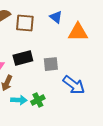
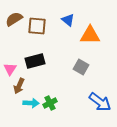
gray square: (51, 64) -> (81, 67), moved, turned 35
blue arrow: (74, 85) -> (100, 102), moved

